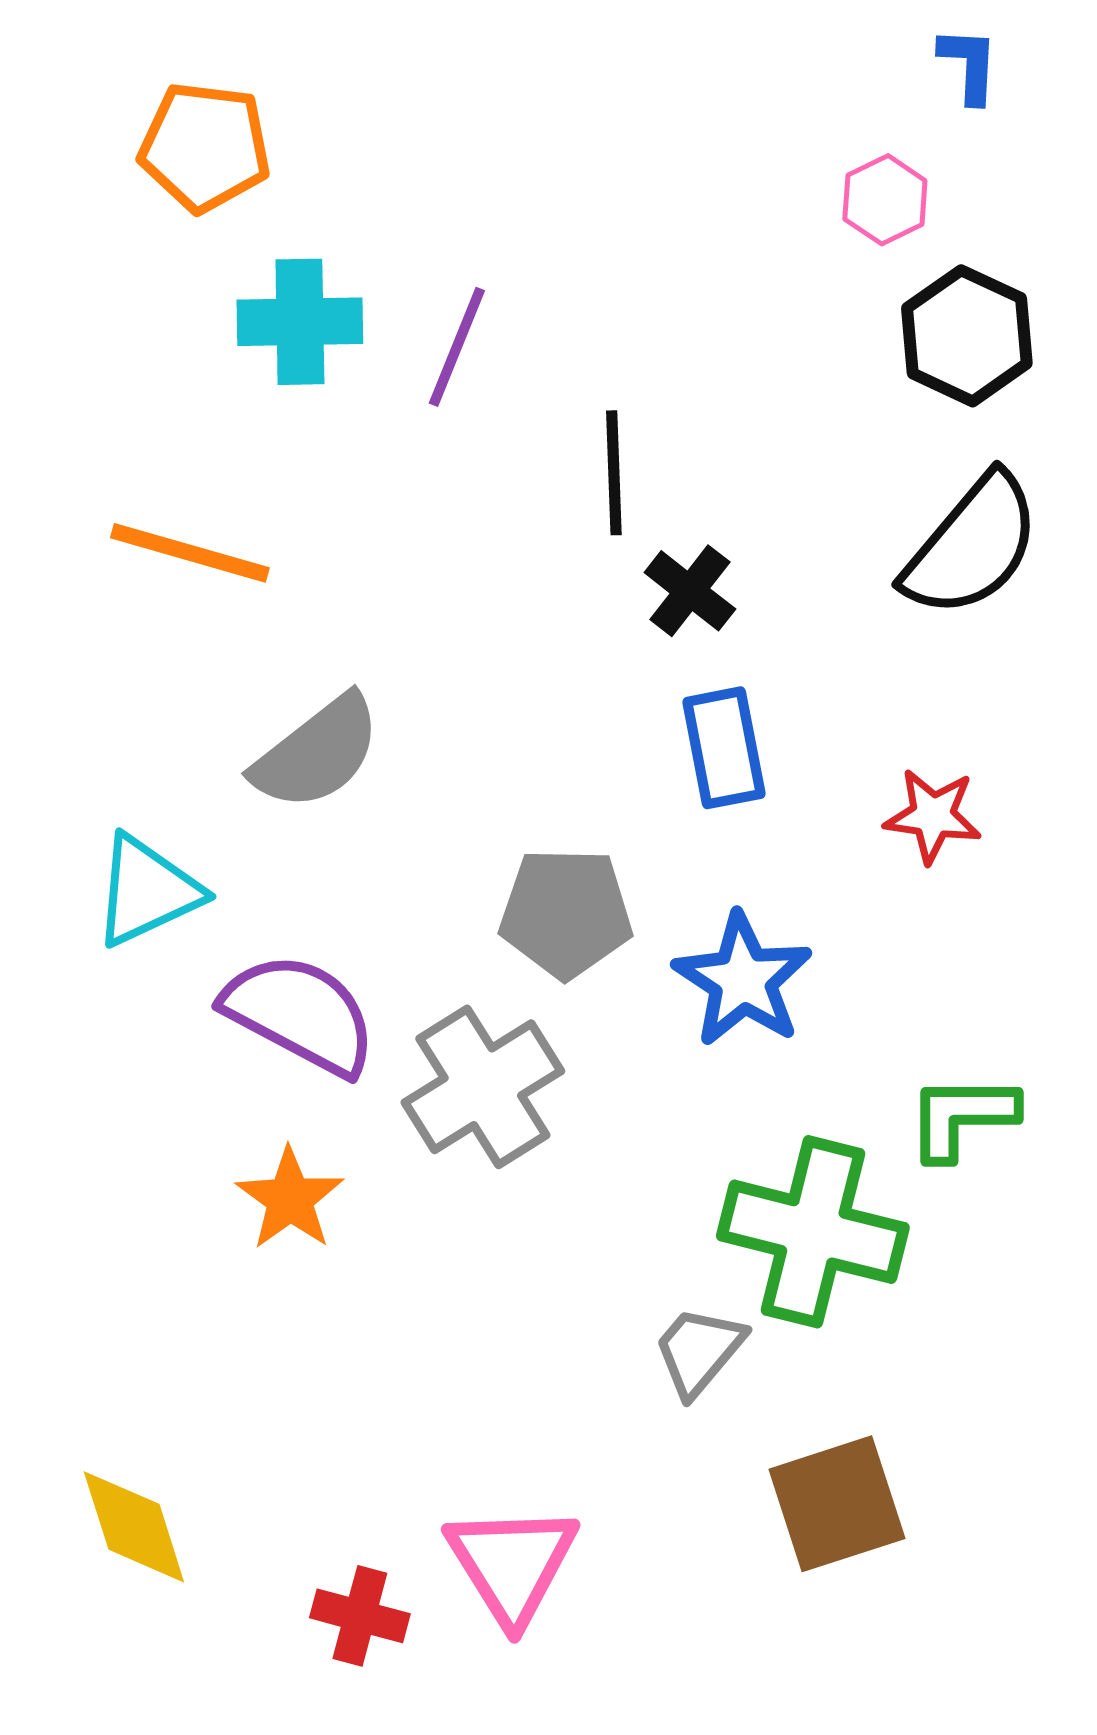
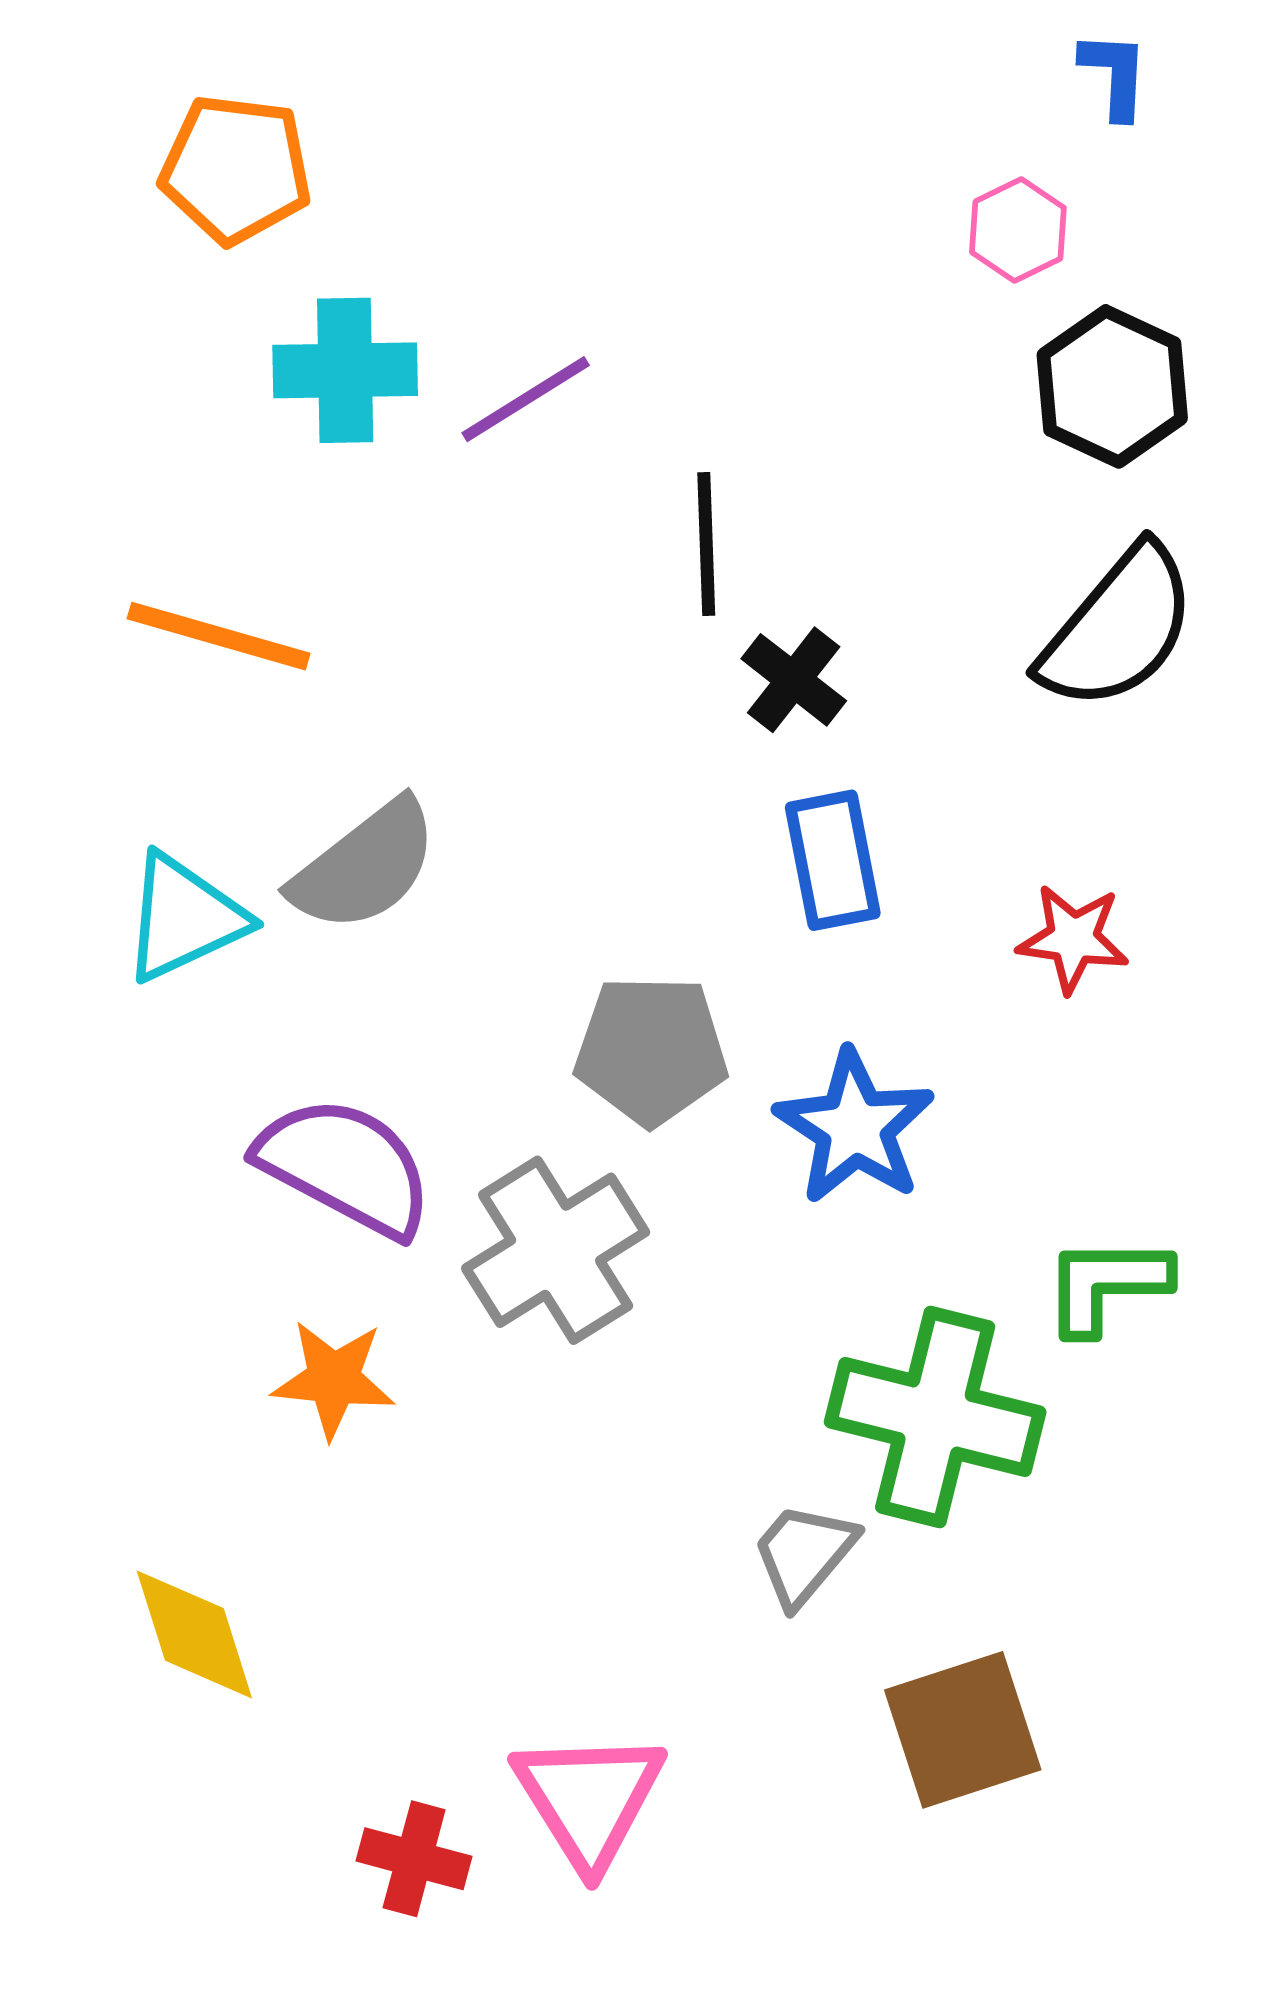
purple line: (457, 347) -> (526, 399), turned 36
cyan triangle: (147, 891) -> (184, 918), moved
orange star: (290, 1199) -> (334, 1379), turned -30
yellow diamond: (134, 1527) -> (194, 1634), moved

